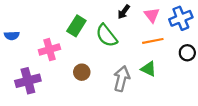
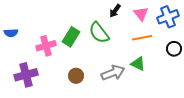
green rectangle: (76, 26) -> (71, 37), moved
brown circle: (82, 72) -> (76, 76), moved
gray arrow: (122, 79) -> (113, 73), turned 55

